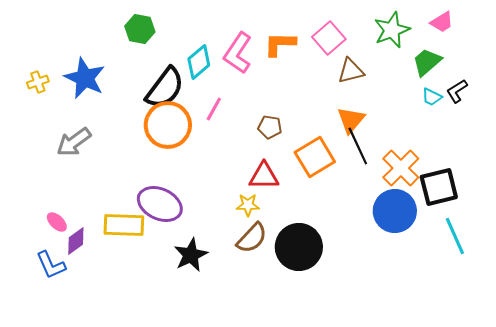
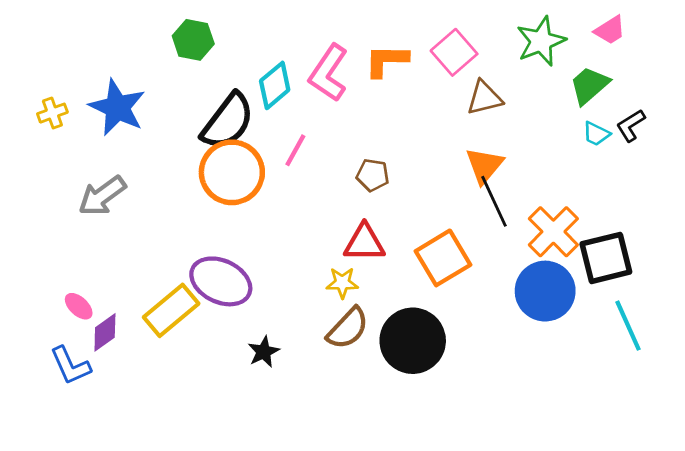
orange square: (315, 157) -> (443, 258), moved
yellow rectangle: (124, 225) -> (171, 310), turned -42
black star: (191, 255) -> (264, 352), size x0.7

